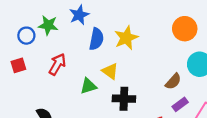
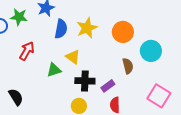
orange circle: (185, 29) -> (123, 32), moved
brown semicircle: (173, 81) -> (128, 66), turned -56
purple rectangle: (180, 104) -> (108, 86), moved

